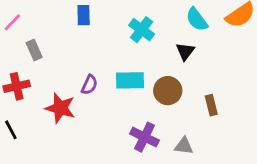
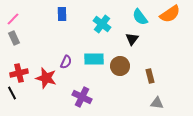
gray rectangle: (34, 50) -> (14, 38), moved
red cross: (17, 86) -> (19, 73), moved
purple cross: (145, 137) -> (82, 97), moved
gray triangle: (184, 146) -> (157, 103), moved

